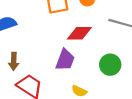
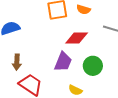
green circle: (110, 65) -> (93, 66), moved

